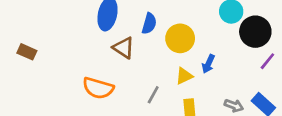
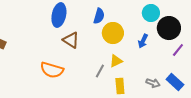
blue semicircle: (149, 24) -> (99, 16), moved
blue arrow: (208, 64) -> (143, 41), moved
gray line: (153, 95) -> (100, 71), moved

